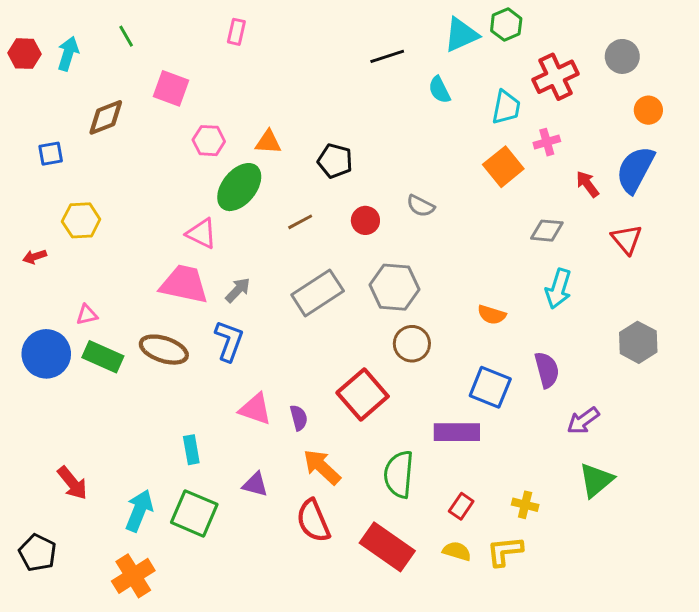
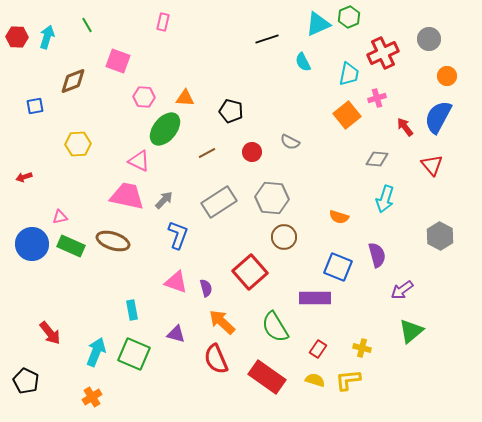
yellow hexagon: (81, 220) -> (78, 144), moved
blue L-shape: (229, 341) -> (178, 235), moved
green semicircle: (399, 474) -> (275, 327), turned -36
orange cross: (133, 576) -> (92, 397), size x0.7

